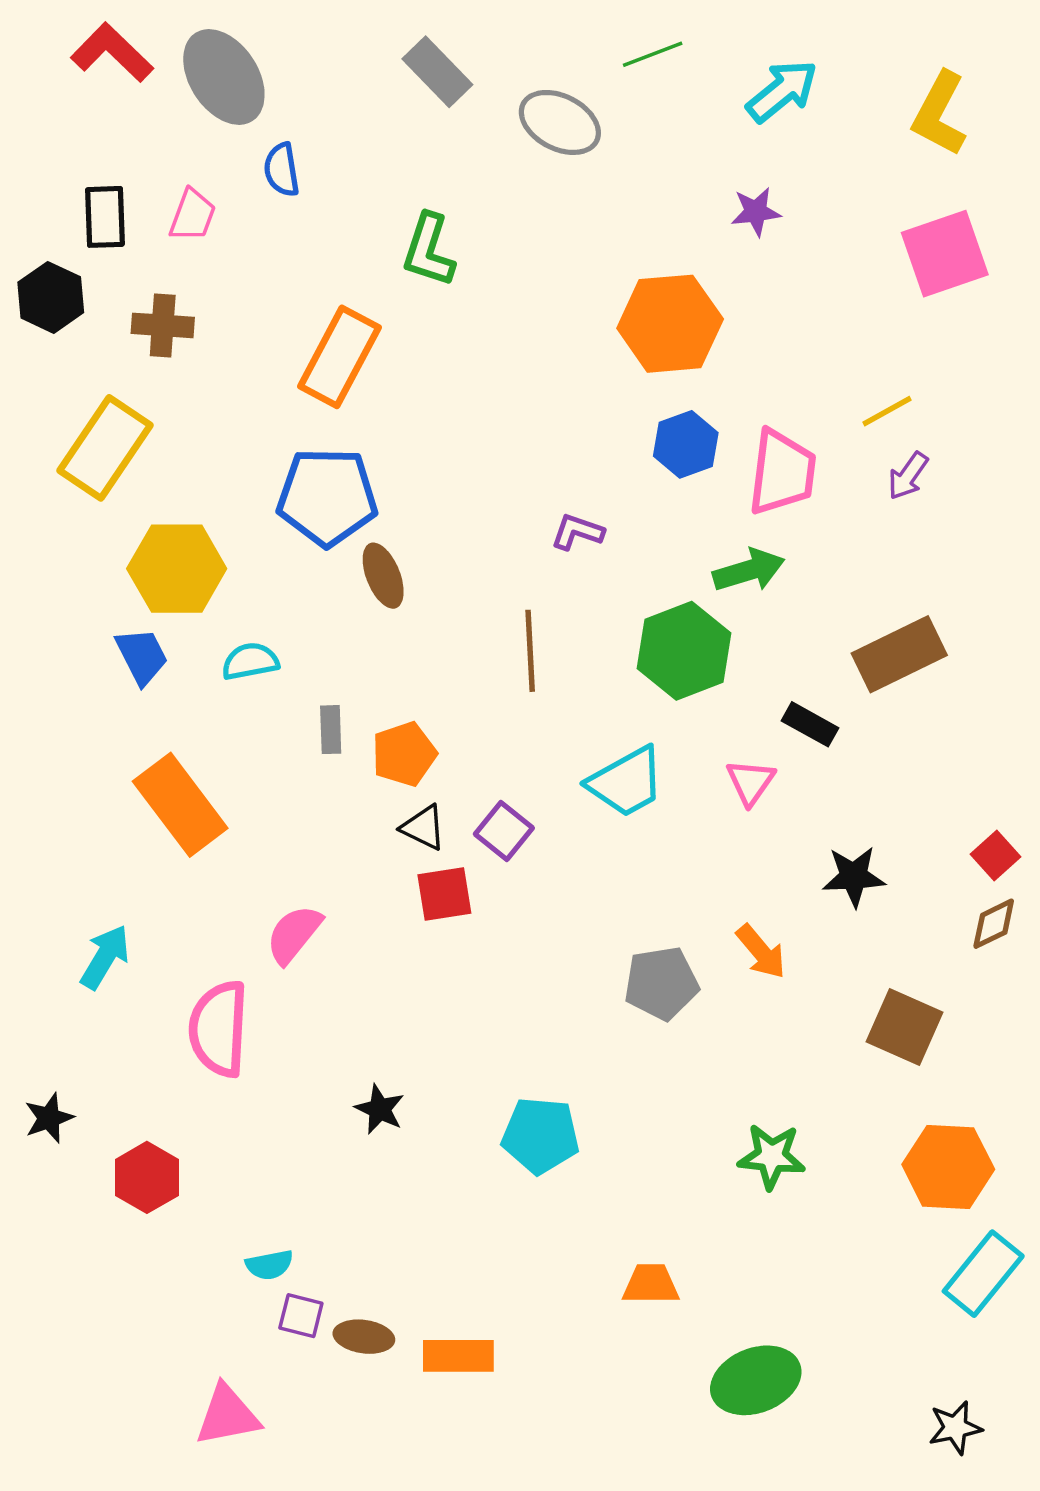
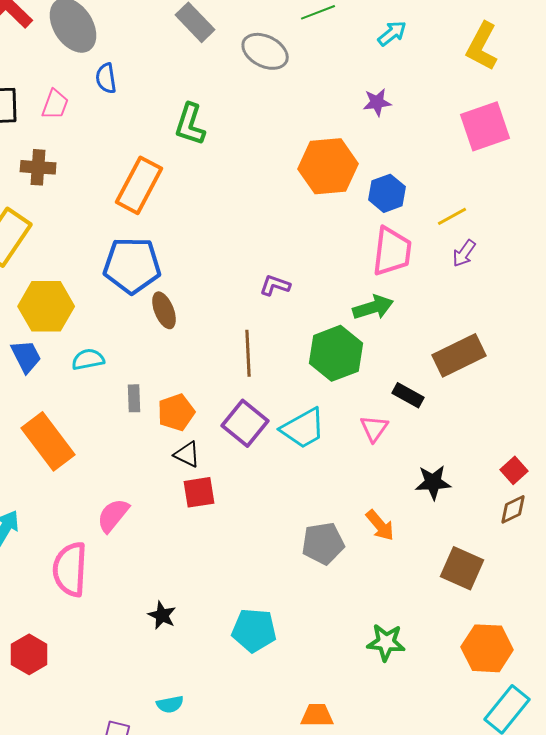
cyan arrow: (782, 91) -> (392, 33), size x0.7
blue hexagon: (686, 444) -> (387, 193), moved
purple square: (504, 831) -> (245, 423), moved, size x1.4
cyan semicircle: (269, 1265) -> (170, 704), moved

